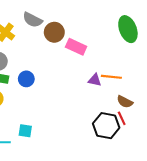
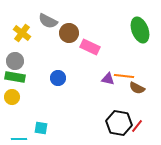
blue circle: (26, 79) -> (58, 78), moved
brown semicircle: (125, 102) -> (137, 88), moved
red line: (122, 118) -> (137, 126), moved, turned 64

